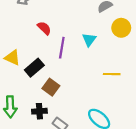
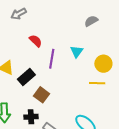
yellow circle: (121, 28) -> (103, 64), moved

